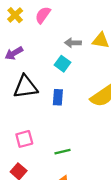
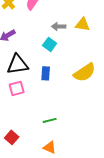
pink square: (24, 139) -> (17, 88), moved

